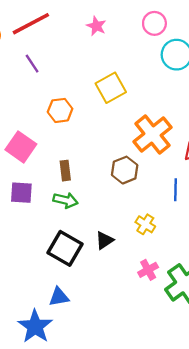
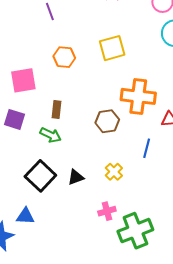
orange cross: (152, 134) -> (138, 96), turned 32
pink square: (21, 147) -> (23, 80), turned 32

